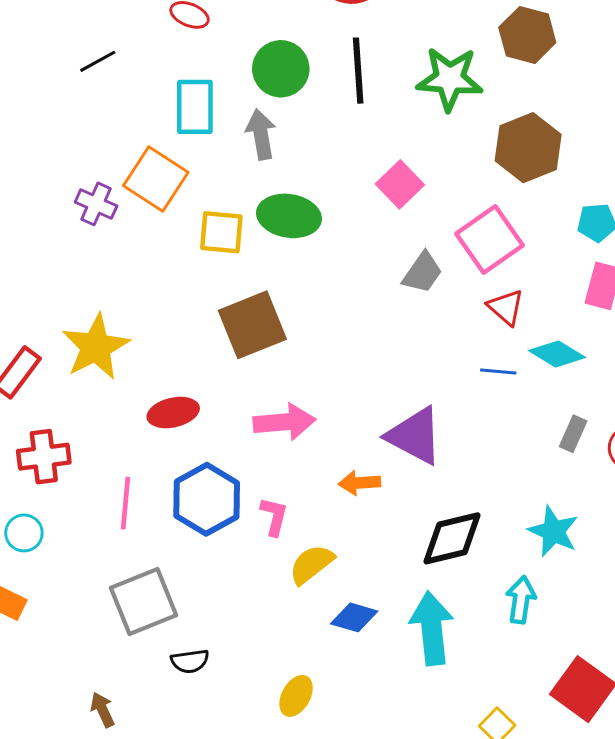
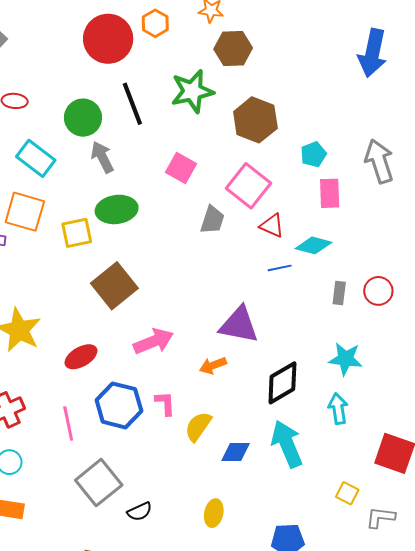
cyan rectangle: (195, 107) -> (36, 158), turned -36
gray arrow: (261, 134) -> (102, 157), moved

